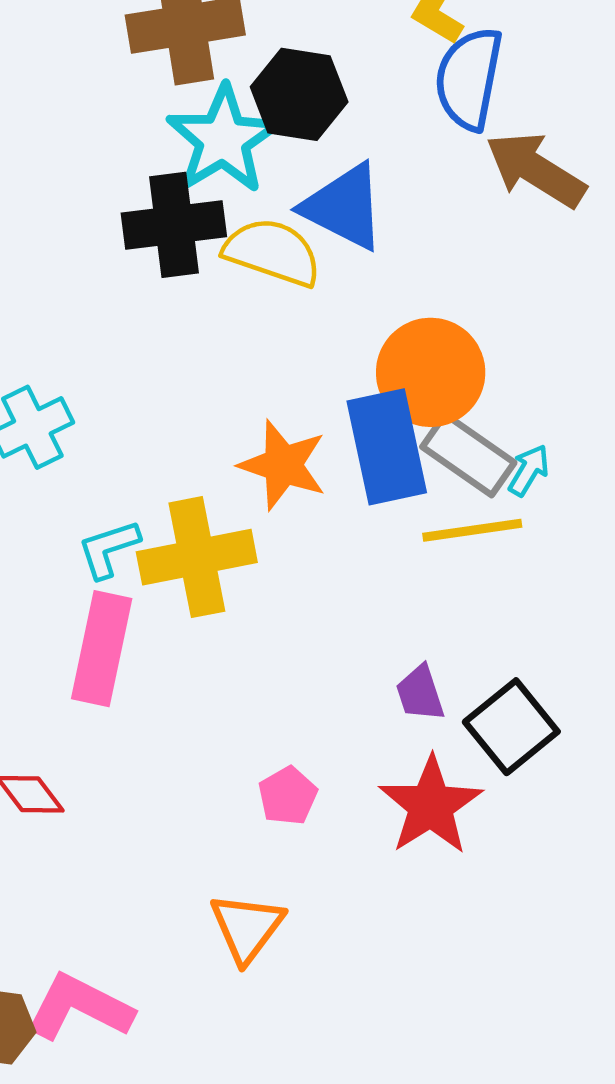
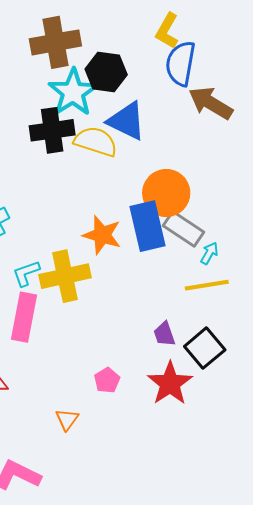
cyan arrow: (529, 470) -> (209, 253), moved
yellow line: (472, 530) -> (207, 285), moved
orange triangle: (247, 928) -> (67, 419), moved, size x0.7

